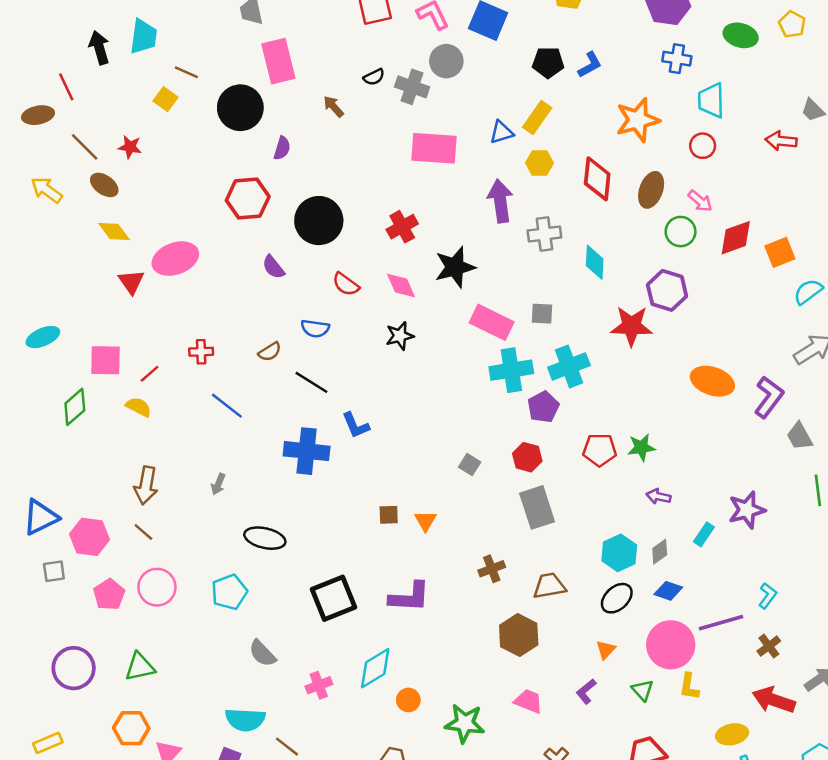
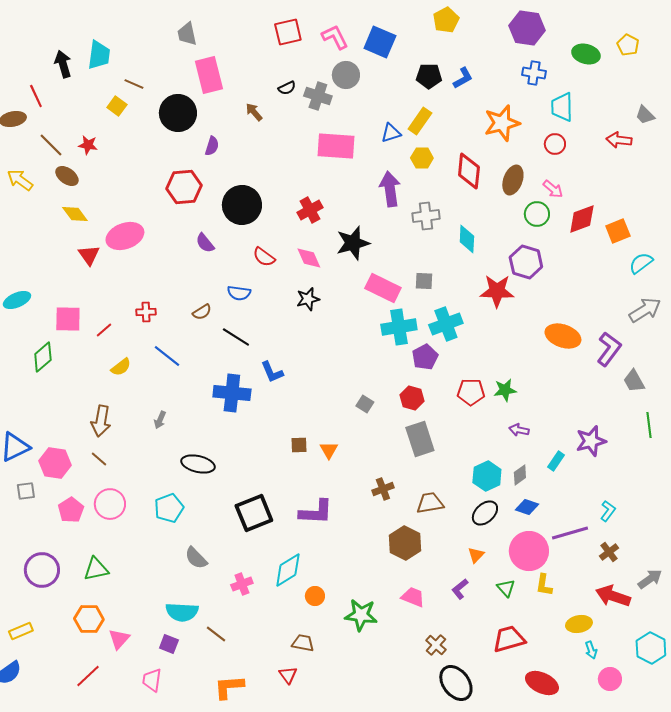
yellow semicircle: (139, 407) -> (121, 367), moved, turned 115

